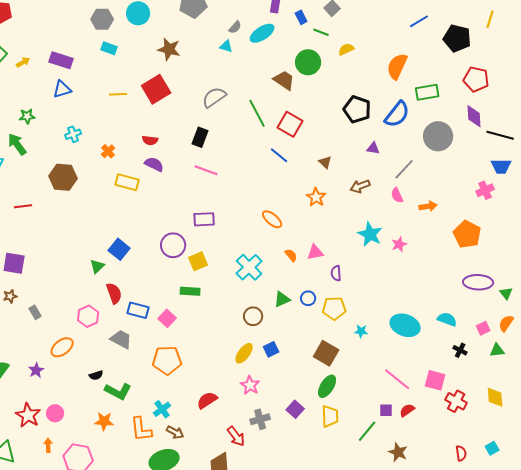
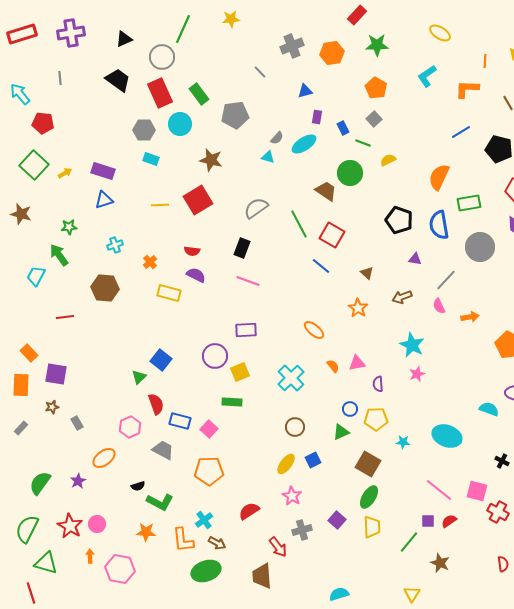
blue semicircle: (397, 114) -> (439, 225), turned 132
pink star: (399, 244) -> (417, 374), moved
green triangle: (282, 299) -> (341, 432), moved
cyan semicircle: (447, 319) -> (489, 409), moved

